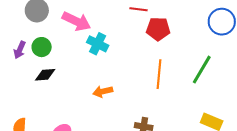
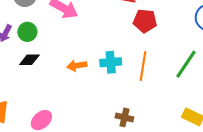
cyan cross: (98, 44) -> (111, 62), moved, turned -35
orange arrow: (103, 92) -> (77, 66), moved

